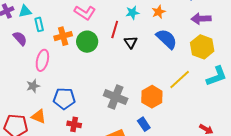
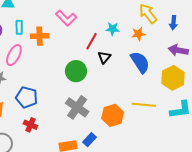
cyan rectangle: (39, 24) -> (19, 27), moved
green circle: (87, 42) -> (76, 71), moved
yellow line: (180, 79) -> (144, 105), turned 35
blue rectangle: (144, 124) -> (90, 140), moved, turned 64

